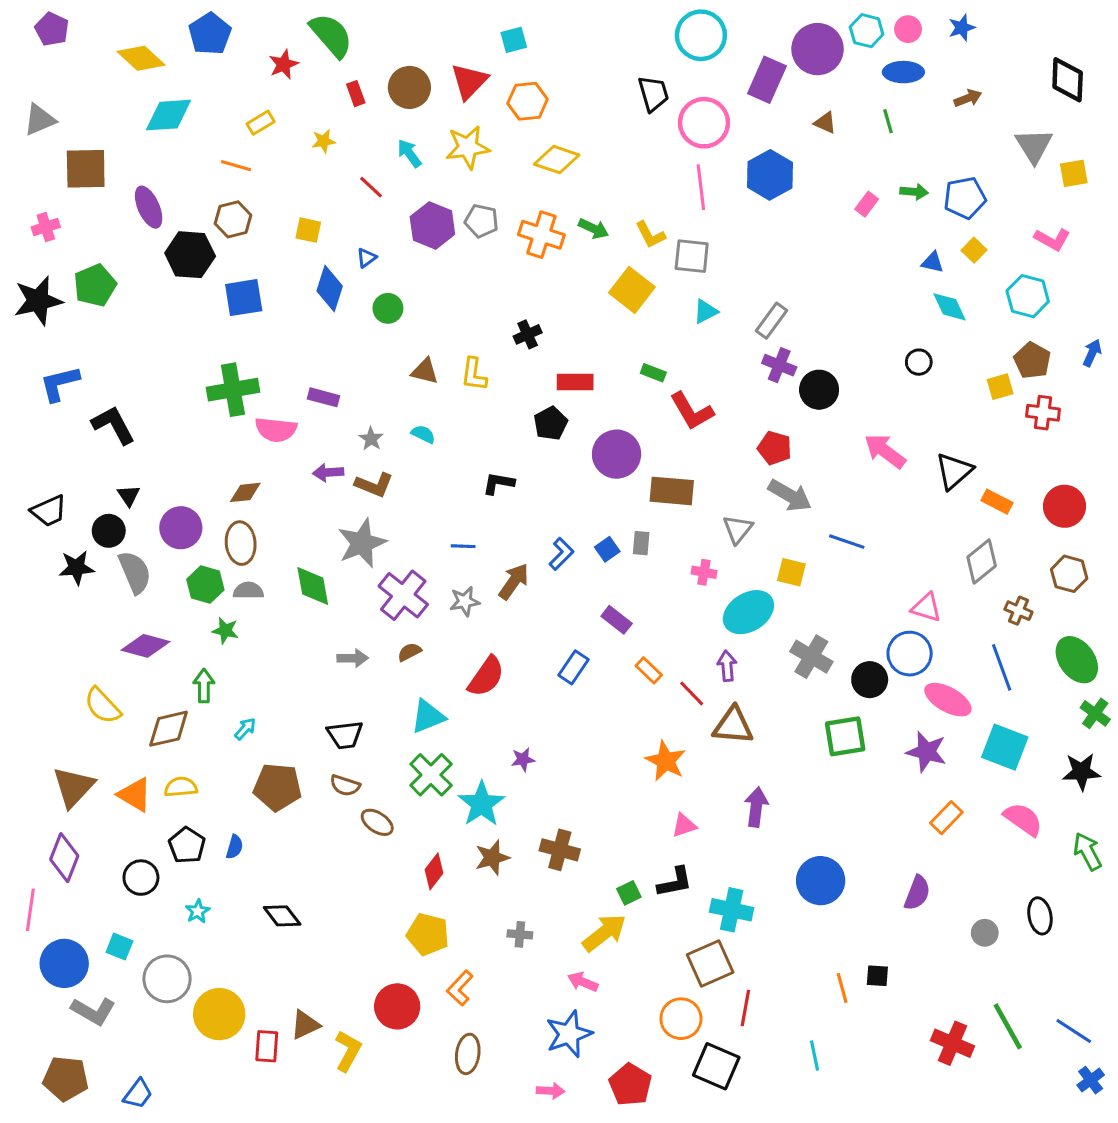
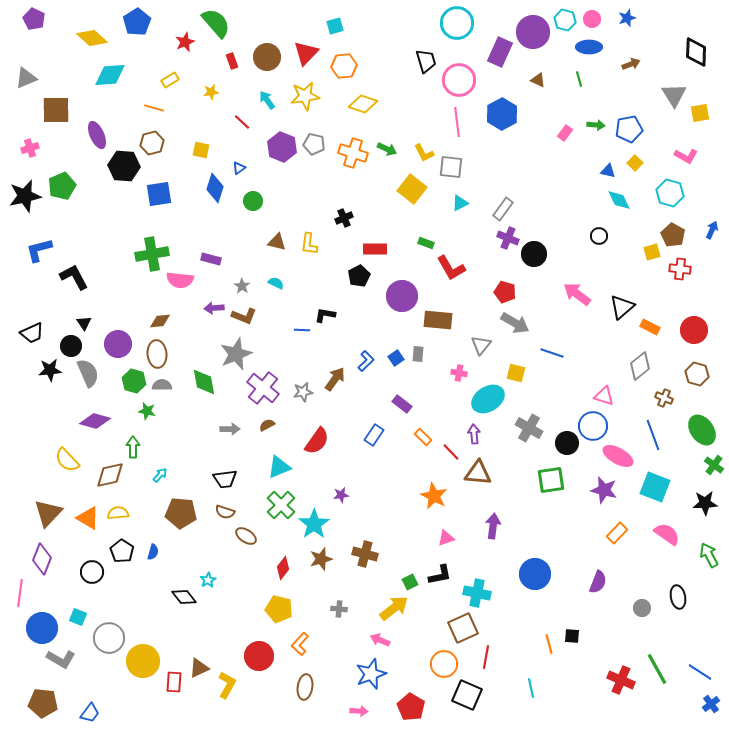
blue line: (463, 546) -> (302, 330), moved
cyan star: (198, 911) -> (208, 580), moved

